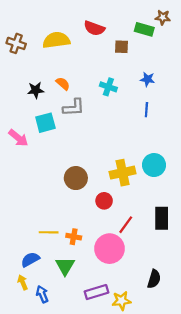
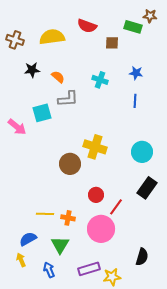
black star: (36, 90) -> (32, 70), moved
yellow cross: (123, 173) -> (95, 147), moved, turned 30
red circle: (104, 201) -> (96, 195), moved
black rectangle: (162, 218) -> (147, 188), moved, turned 35
blue arrow: (42, 294) -> (49, 270), moved

